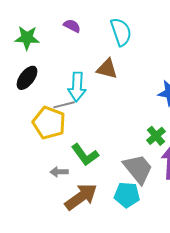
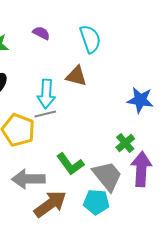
gray line: (64, 105) -> (45, 114), moved
green L-shape: (85, 155) -> (70, 164), moved
gray arrow: (59, 172) -> (28, 179), size x1.8

